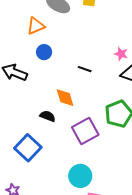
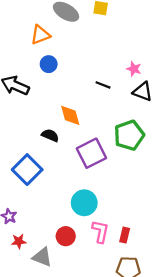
black line: (85, 69) -> (103, 85), moved

